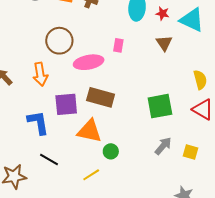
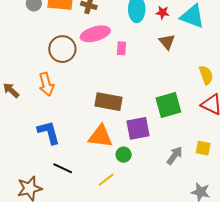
pink ellipse: (89, 62) -> (95, 34), moved
purple square: (66, 104) -> (138, 128), moved
gray arrow: (163, 146) -> (175, 155), moved

